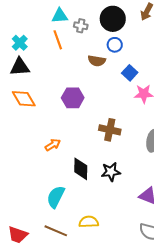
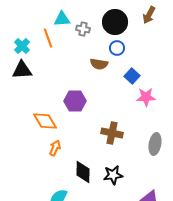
orange line: (58, 40) -> (48, 38), moved
orange diamond: (24, 99) -> (45, 121), moved
orange arrow: (53, 145) -> (55, 148), turned -35

